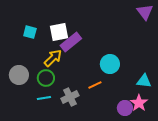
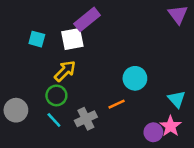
purple rectangle: (71, 42) -> (87, 19), moved
gray circle: (19, 75) -> (16, 110), moved
cyan triangle: (144, 81) -> (177, 99), turned 42
cyan line: (44, 98) -> (54, 120), turned 56

